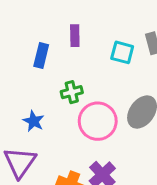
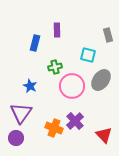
cyan square: (122, 52) -> (88, 55), moved

